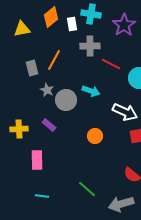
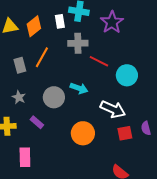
orange diamond: (51, 17) -> (34, 26), moved
gray star: (47, 90) -> (19, 97), moved
orange circle: (95, 136) -> (83, 133), size x1.5

